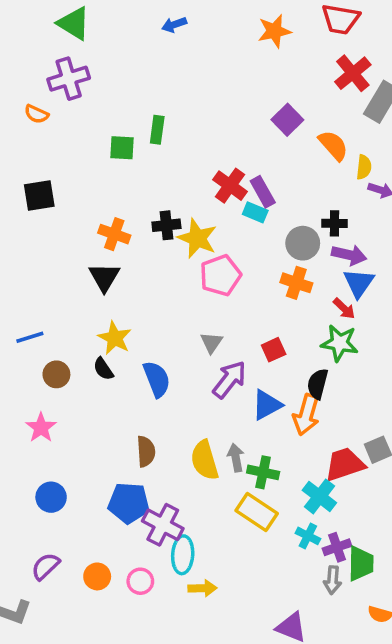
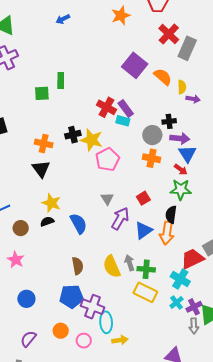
purple square: (287, 120) -> (135, 65), size x1.4
black semicircle: (103, 369) -> (47, 222), turned 112
cyan cross: (308, 536) -> (177, 302), turned 32
orange circle: (97, 576) -> (61, 331), moved

